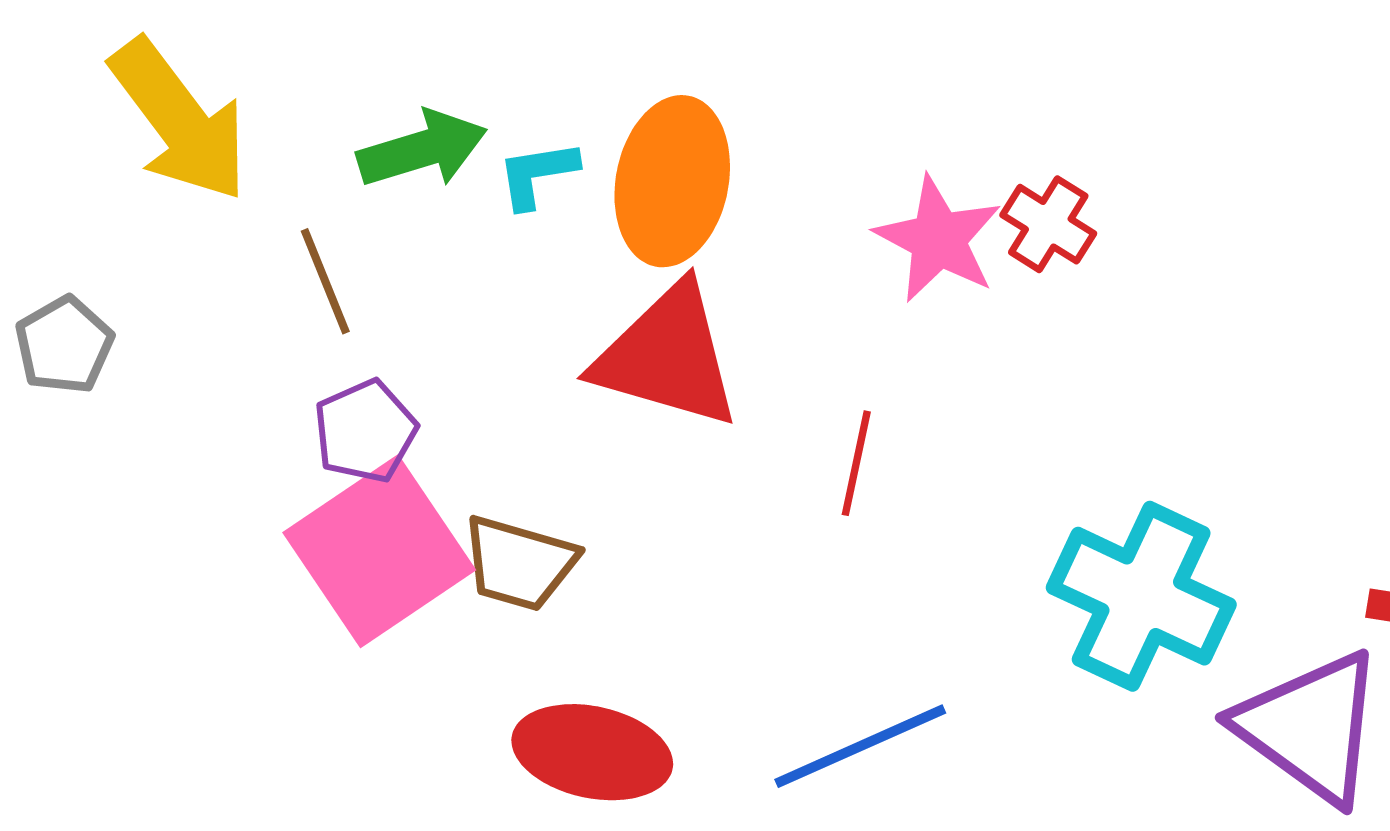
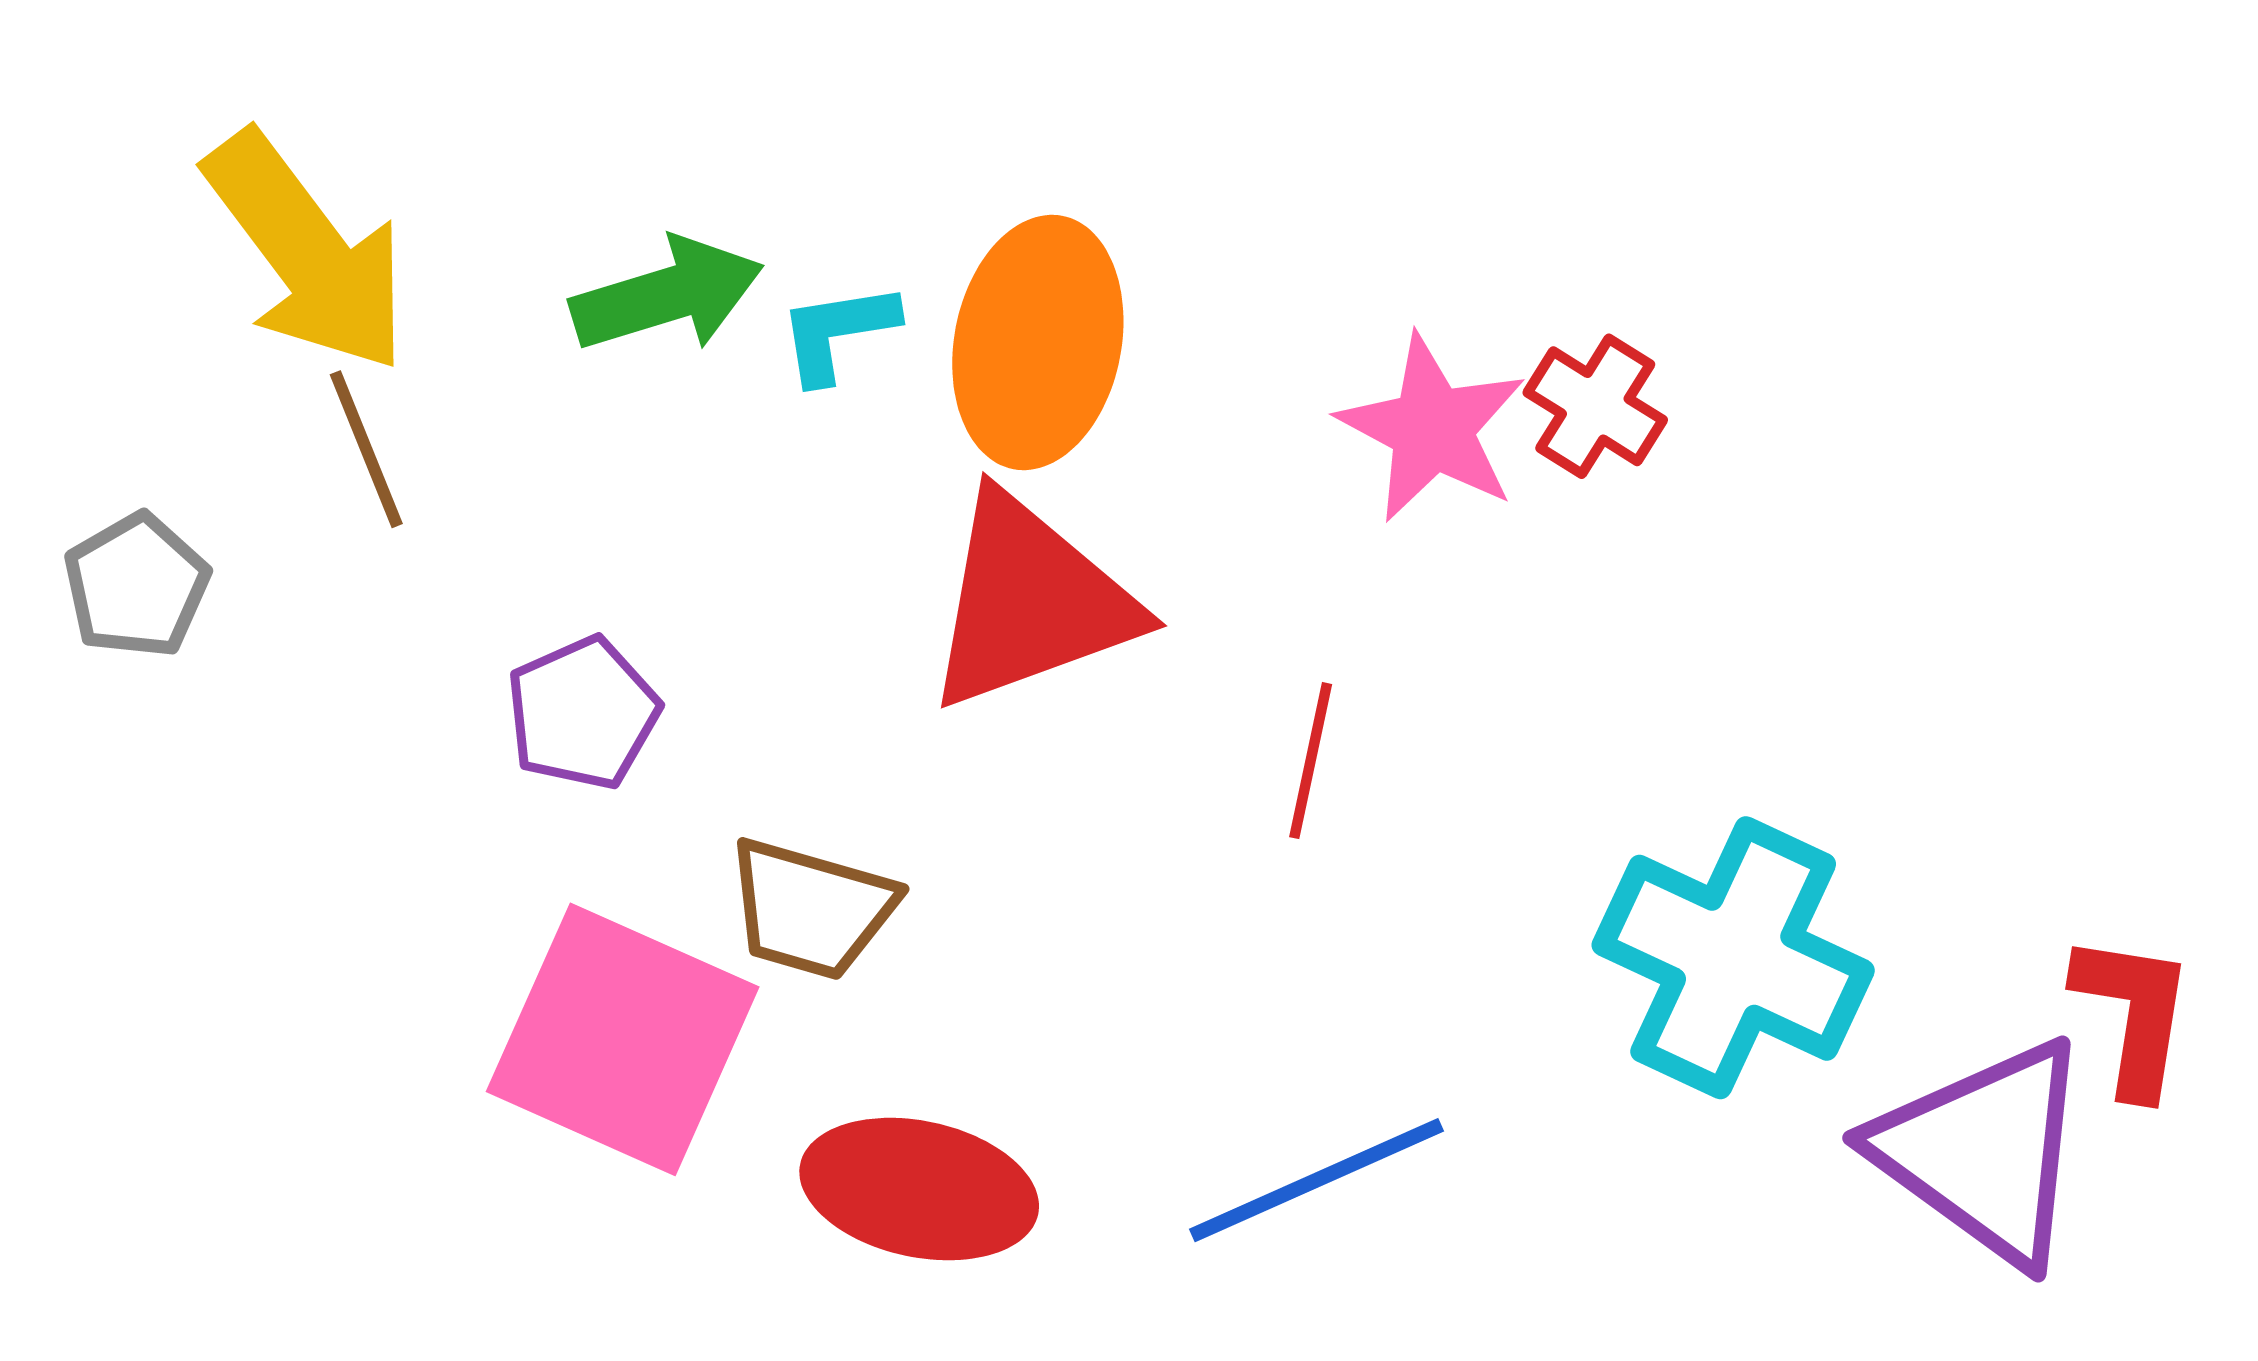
brown line: (325, 281) -> (366, 449), moved
red triangle: (667, 356) -> (1030, 602), turned -36
pink square: (379, 551) -> (623, 1039), moved, turned -32

